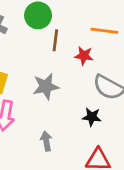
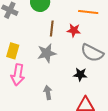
brown line: (55, 40) -> (52, 29), moved

